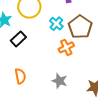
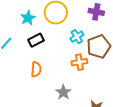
orange semicircle: (20, 76) -> (36, 69), moved

